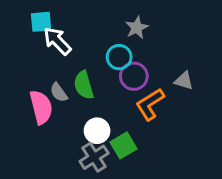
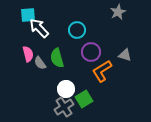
gray star: (137, 28) -> (118, 12), moved
cyan circle: (119, 57) -> (77, 30), moved
pink semicircle: (41, 107) -> (28, 54), moved, size x0.7

